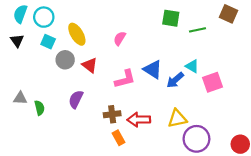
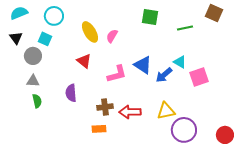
cyan semicircle: (20, 14) -> (19, 13), turned 48
cyan circle: (44, 17) -> (54, 16), moved
green square: (171, 18) -> (150, 17), moved
yellow ellipse: (77, 34) -> (90, 32), moved
gray circle: (65, 60) -> (33, 56), moved
gray triangle: (20, 98) -> (33, 81), moved
purple semicircle: (76, 99) -> (71, 93), turned -30
orange rectangle: (119, 138) -> (99, 129), moved, turned -64

